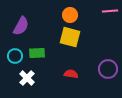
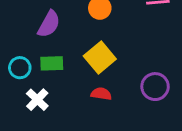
purple semicircle: (21, 26) -> (49, 24), moved
yellow square: (70, 37) -> (100, 57), moved, turned 35

